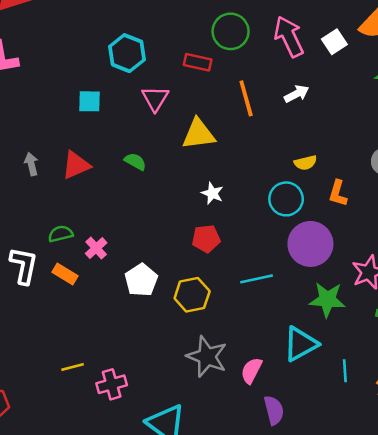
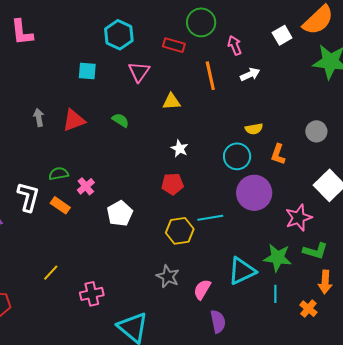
pink arrow: (289, 37) -> (235, 45), moved, size x0.6
yellow triangle: (199, 134) -> (171, 102), size x0.7
yellow hexagon: (192, 295) -> (180, 231), moved
green star: (327, 300) -> (278, 258), moved
gray star: (207, 357) -> (168, 276), size x0.7
yellow line: (73, 367) -> (51, 273), moved, turned -36

